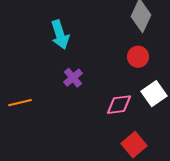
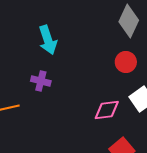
purple cross: (73, 78) -> (41, 81), moved, turned -36

